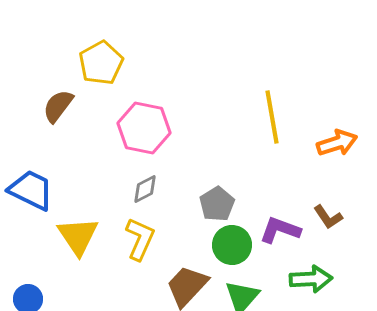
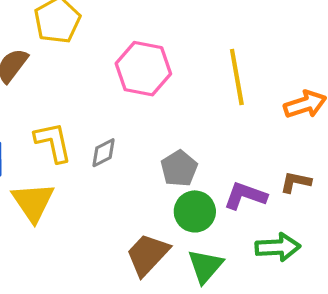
pink hexagon: (144, 128) -> (143, 69), moved
brown L-shape: (328, 217) -> (296, 182), turned 136
yellow L-shape: (140, 239) -> (53, 142), moved, turned -36

